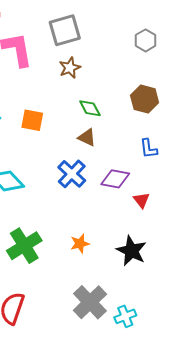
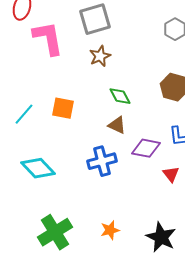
blue cross: (72, 174) -> (102, 161), turned 32
purple diamond: (115, 179) -> (146, 148), moved
red triangle: (142, 200) -> (171, 174), moved

